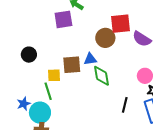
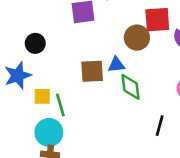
black circle: (29, 55) -> (35, 43), moved
yellow square: (54, 75) -> (42, 96), moved
blue star: (24, 104) -> (18, 75), moved, size x1.5

